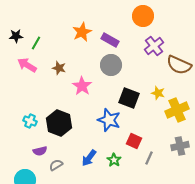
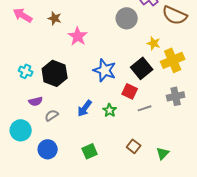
gray circle: (111, 65) -> (127, 18), moved
black square: (129, 98) -> (142, 68), moved, turned 30
gray line: (149, 158) -> (145, 108), turned 48

